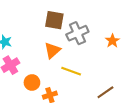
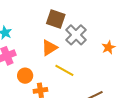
gray cross: (77, 33) -> (76, 35), turned -30

